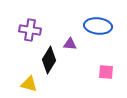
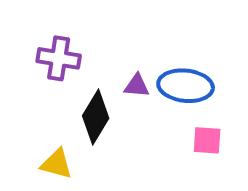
blue ellipse: (98, 26) -> (186, 86), moved

